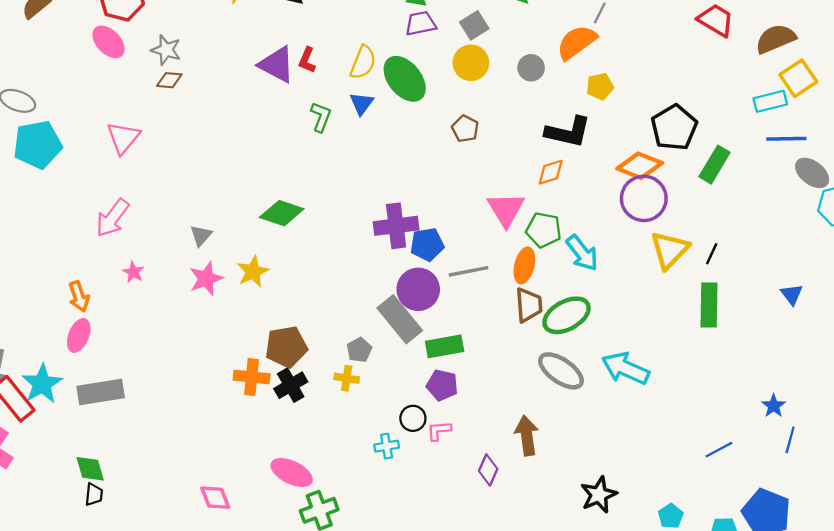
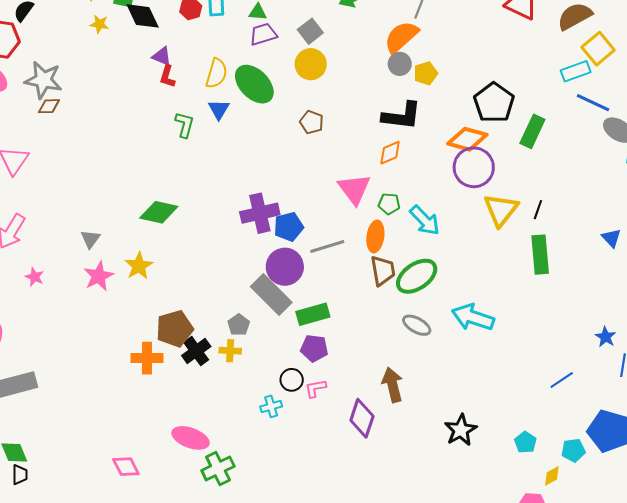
gray star: (166, 50) -> (43, 80), size x1.4
purple triangle: (277, 65) -> (162, 56), moved, size x0.6
gray circle: (531, 68) -> (400, 64), moved
blue line: (786, 139) -> (593, 103), turned 32
green pentagon: (544, 230) -> (389, 204), size x0.7
gray ellipse: (561, 371) -> (417, 325), size x0.7
black cross: (291, 385) -> (196, 351), moved
purple diamond: (488, 470) -> (362, 418), size x1.4

